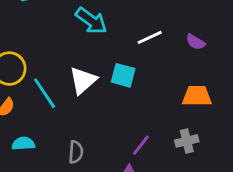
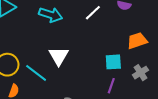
cyan square: (123, 75) -> (113, 62), moved

